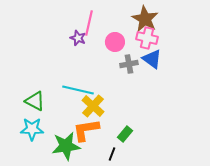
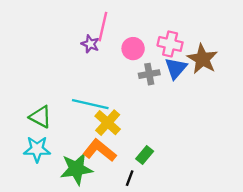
brown star: (145, 19) -> (202, 59), moved
blue triangle: (152, 59) -> (176, 68), turned 35
orange L-shape: (86, 130) -> (99, 150), turned 48

